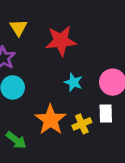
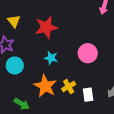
cyan star: (73, 82) -> (51, 58), moved
white rectangle: (106, 113) -> (88, 95), moved

